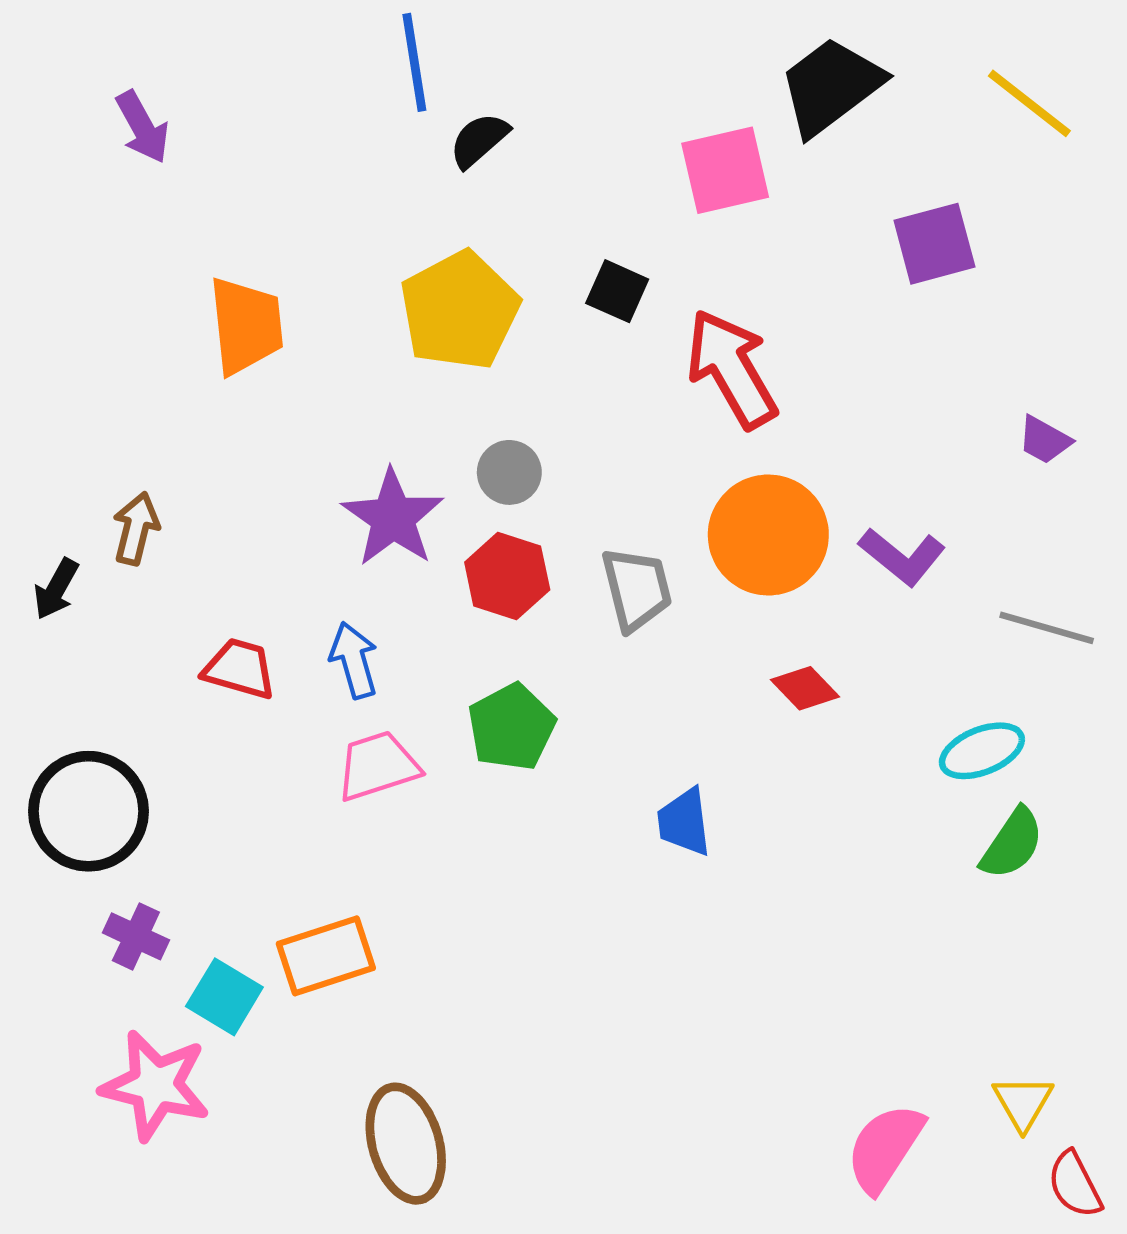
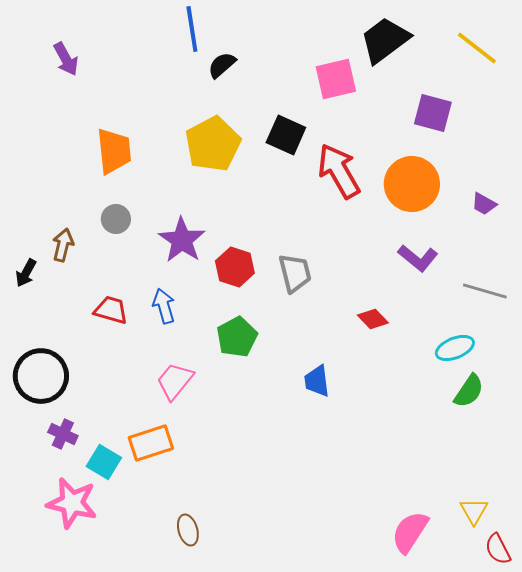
purple square: (934, 244) -> (433, 113), turned 30
black square: (617, 291) -> (286, 135), size x1.4
gray circle: (509, 472) -> (116, 219), moved
orange circle: (768, 535) -> (412, 184), moved
pink trapezoid: (378, 766) -> (175, 381), moved, turned -33
brown ellipse: (406, 1144) -> (188, 530), size x0.6

